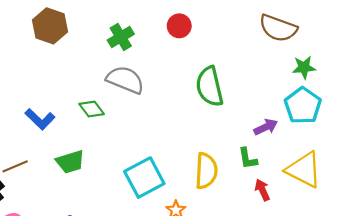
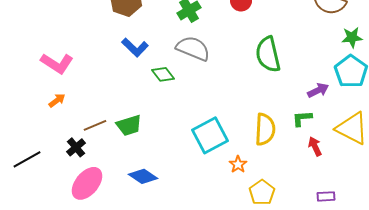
blue L-shape: (40, 119) -> (135, 47), moved
green L-shape: (248, 158) -> (302, 118), turned 95
green trapezoid: (70, 162) -> (129, 125), moved

